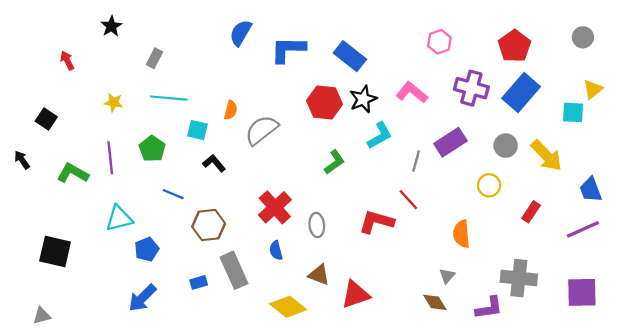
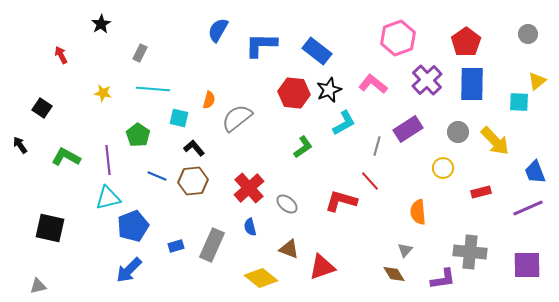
pink hexagon: (439, 42) -> (398, 38), size x1.6
purple cross: (471, 88) -> (427, 80), turned 32
blue rectangle: (521, 93) -> (472, 84), turned -40
purple line: (110, 158) -> (108, 160), moved
red rectangle: (531, 212) -> (481, 192), turned 42
brown hexagon: (209, 225) -> (193, 181), moved
gray ellipse: (317, 225) -> (287, 204), turned -45
blue pentagon: (147, 249) -> (133, 226), size x1.4
gray rectangle: (234, 270) -> (212, 245), turned 48
blue rectangle: (199, 282) -> (176, 246), moved

